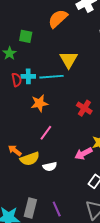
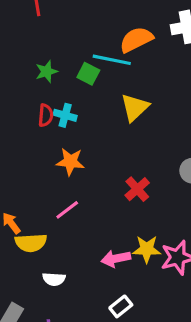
green square: (26, 36) -> (88, 74), moved
cyan line: (51, 77) -> (112, 60), moved
white semicircle: (50, 166) -> (54, 279), moved

